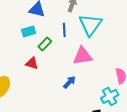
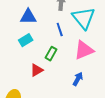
green rectangle: (45, 44) -> (51, 54), moved
red triangle: (32, 63) -> (37, 70), turned -32

